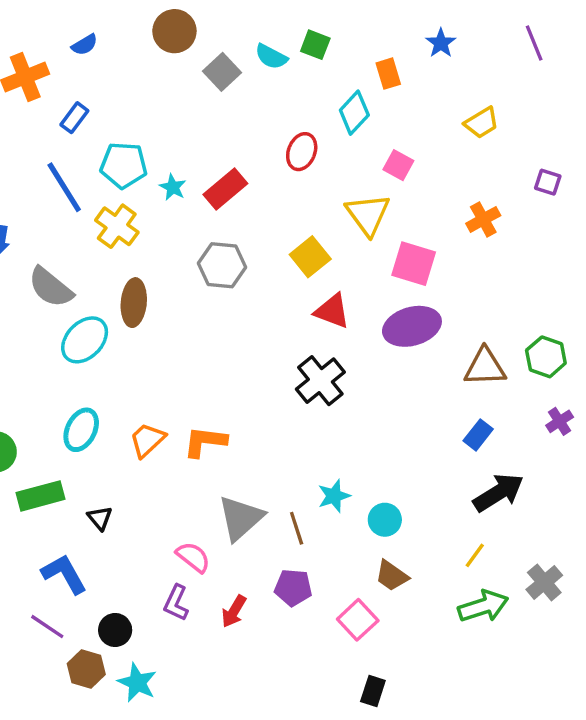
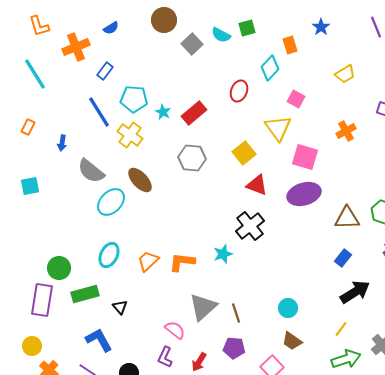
green square: (315, 45) -> (247, 28), turned -36
brown ellipse: (134, 303) -> (140, 180), turned -48
cyan star: (334, 496) -> (223, 254), moved

